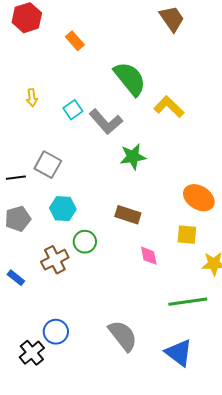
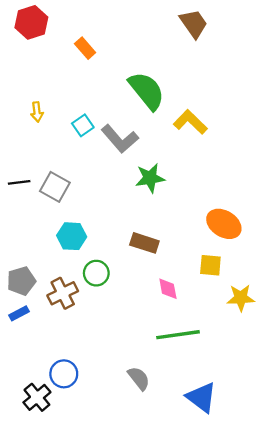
black line: (16, 178) -> (19, 182), moved
gray pentagon: (18, 219) -> (21, 281), moved
blue rectangle: (16, 278) -> (19, 313), turned -66
green line: (188, 302) -> (178, 335), moved
gray semicircle: (123, 336) -> (139, 378), size x0.7

